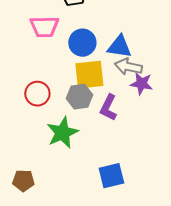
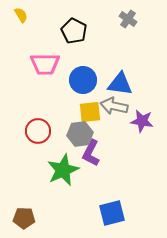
gray arrow: (128, 67) -> (114, 106), moved
yellow square: (89, 75) -> (90, 112), size x0.7
purple L-shape: (108, 108) -> (91, 153), moved

